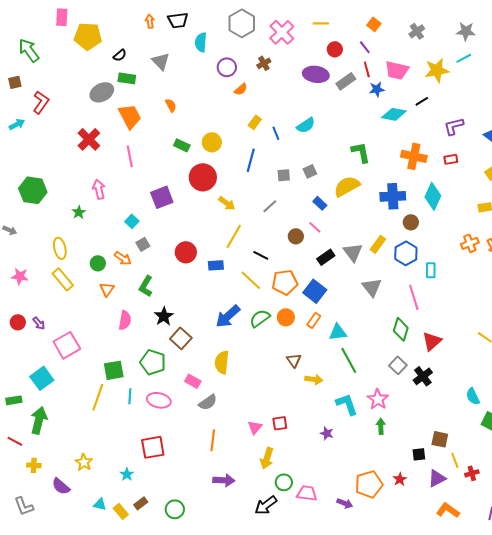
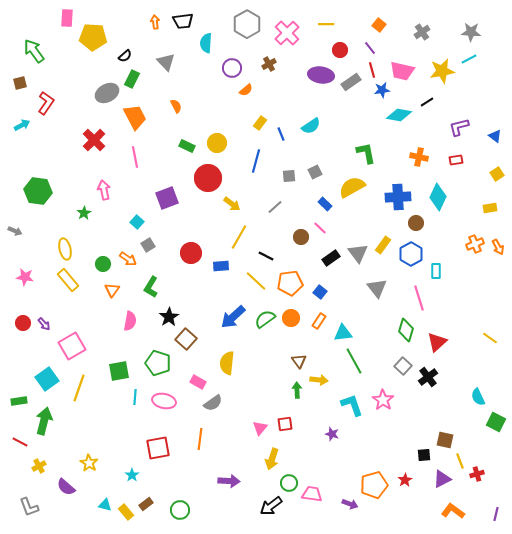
green rectangle: (127, 78) -> (132, 79), turned -72
orange cross: (414, 156) -> (419, 157), size x0.7
blue square: (315, 291) -> (320, 292), size x0.6
yellow line: (98, 397) -> (79, 388), moved
green arrow: (381, 426) -> (297, 390), moved
orange line: (213, 440) -> (200, 439), moved
yellow cross: (34, 465) -> (39, 466), turned -32

